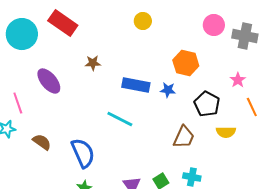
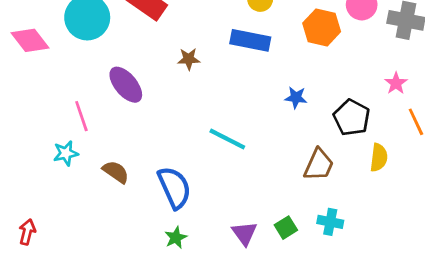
orange hexagon: (186, 63) -> (322, 27), moved
blue rectangle: (136, 85) -> (250, 40), moved
yellow semicircle: (226, 132) -> (379, 158), turned -84

